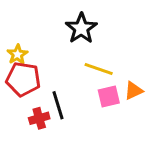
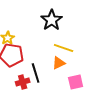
orange triangle: (133, 91) -> (59, 63), moved
pink square: (109, 96) -> (76, 82), moved

